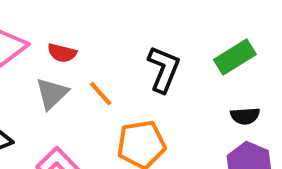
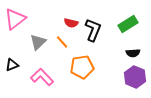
red semicircle: (62, 53) -> (71, 23), moved

